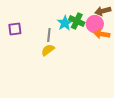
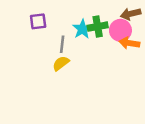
green cross: (77, 21) -> (98, 27), turned -35
purple square: (15, 29) -> (38, 21), moved

